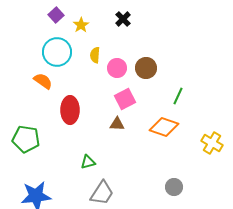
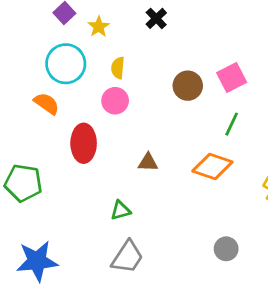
pink circle: (117, 68) -> (115, 101), moved
pink square: (125, 99) -> (232, 77), moved
green triangle: (88, 162) -> (121, 210), moved

